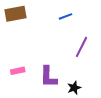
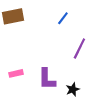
blue line: (65, 16) -> (63, 18), turned -32

